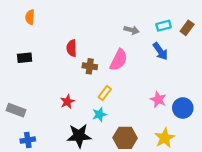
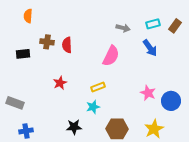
brown cross: (90, 66) -> (47, 42), moved
yellow rectangle: (105, 93) -> (98, 87), turned 32
red star: (67, 102) -> (60, 83), moved
black star: (79, 136) -> (74, 127), size x0.7

